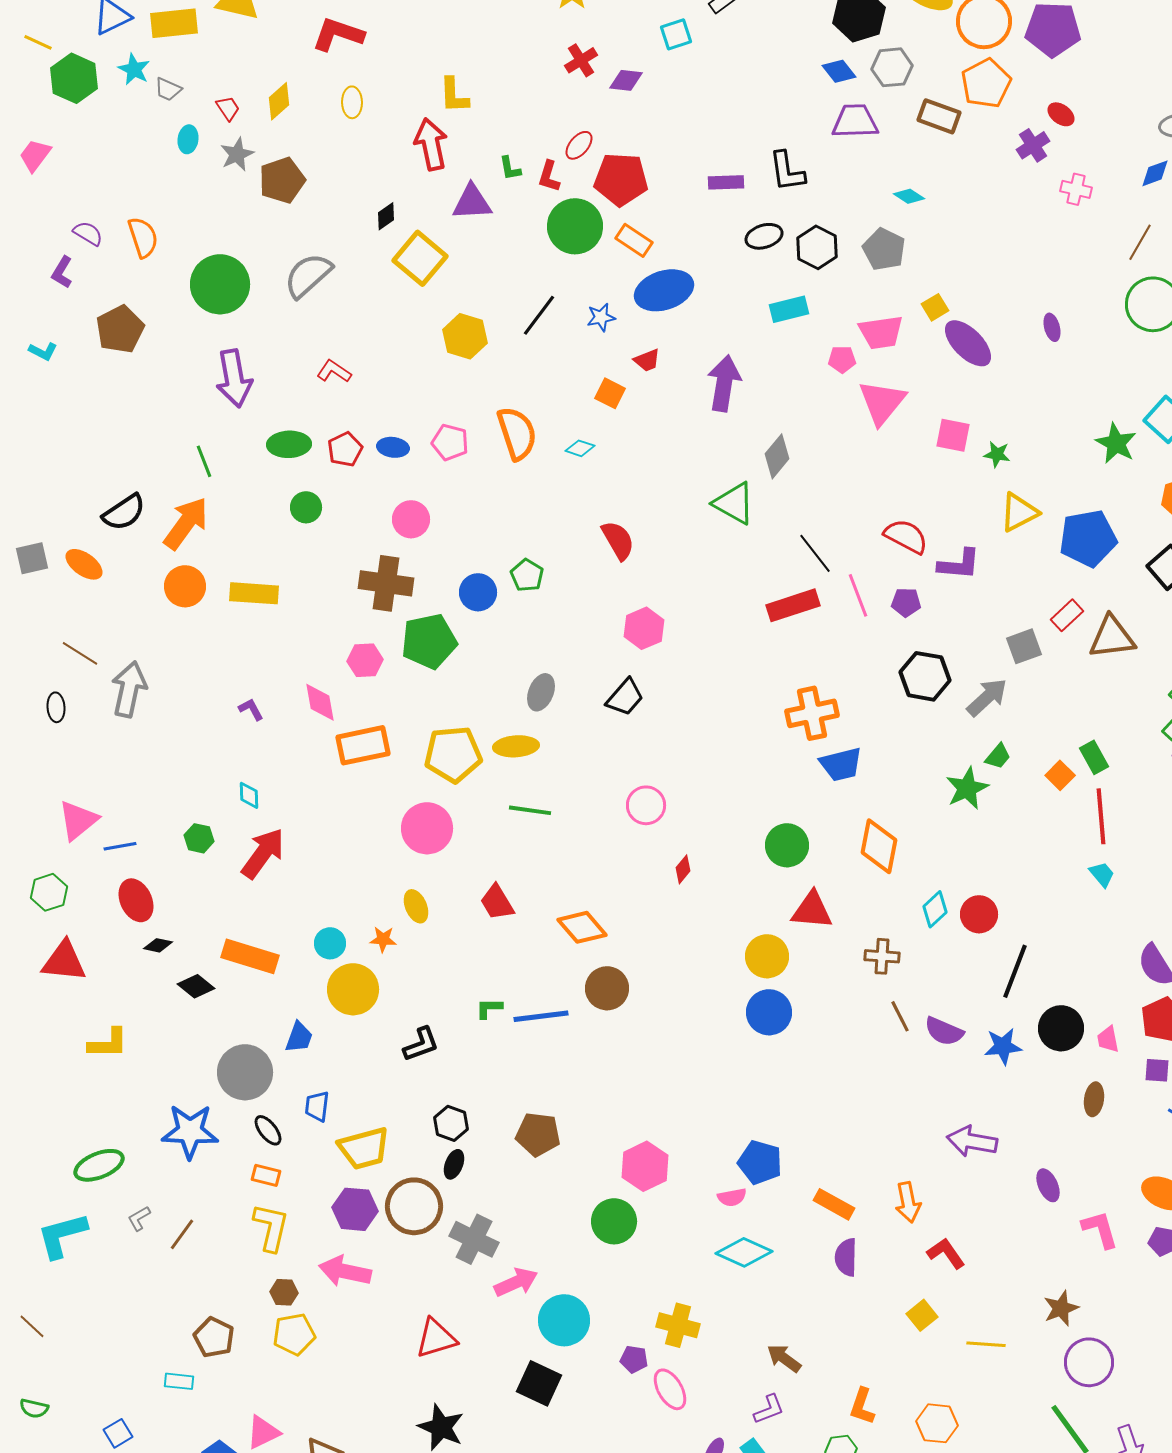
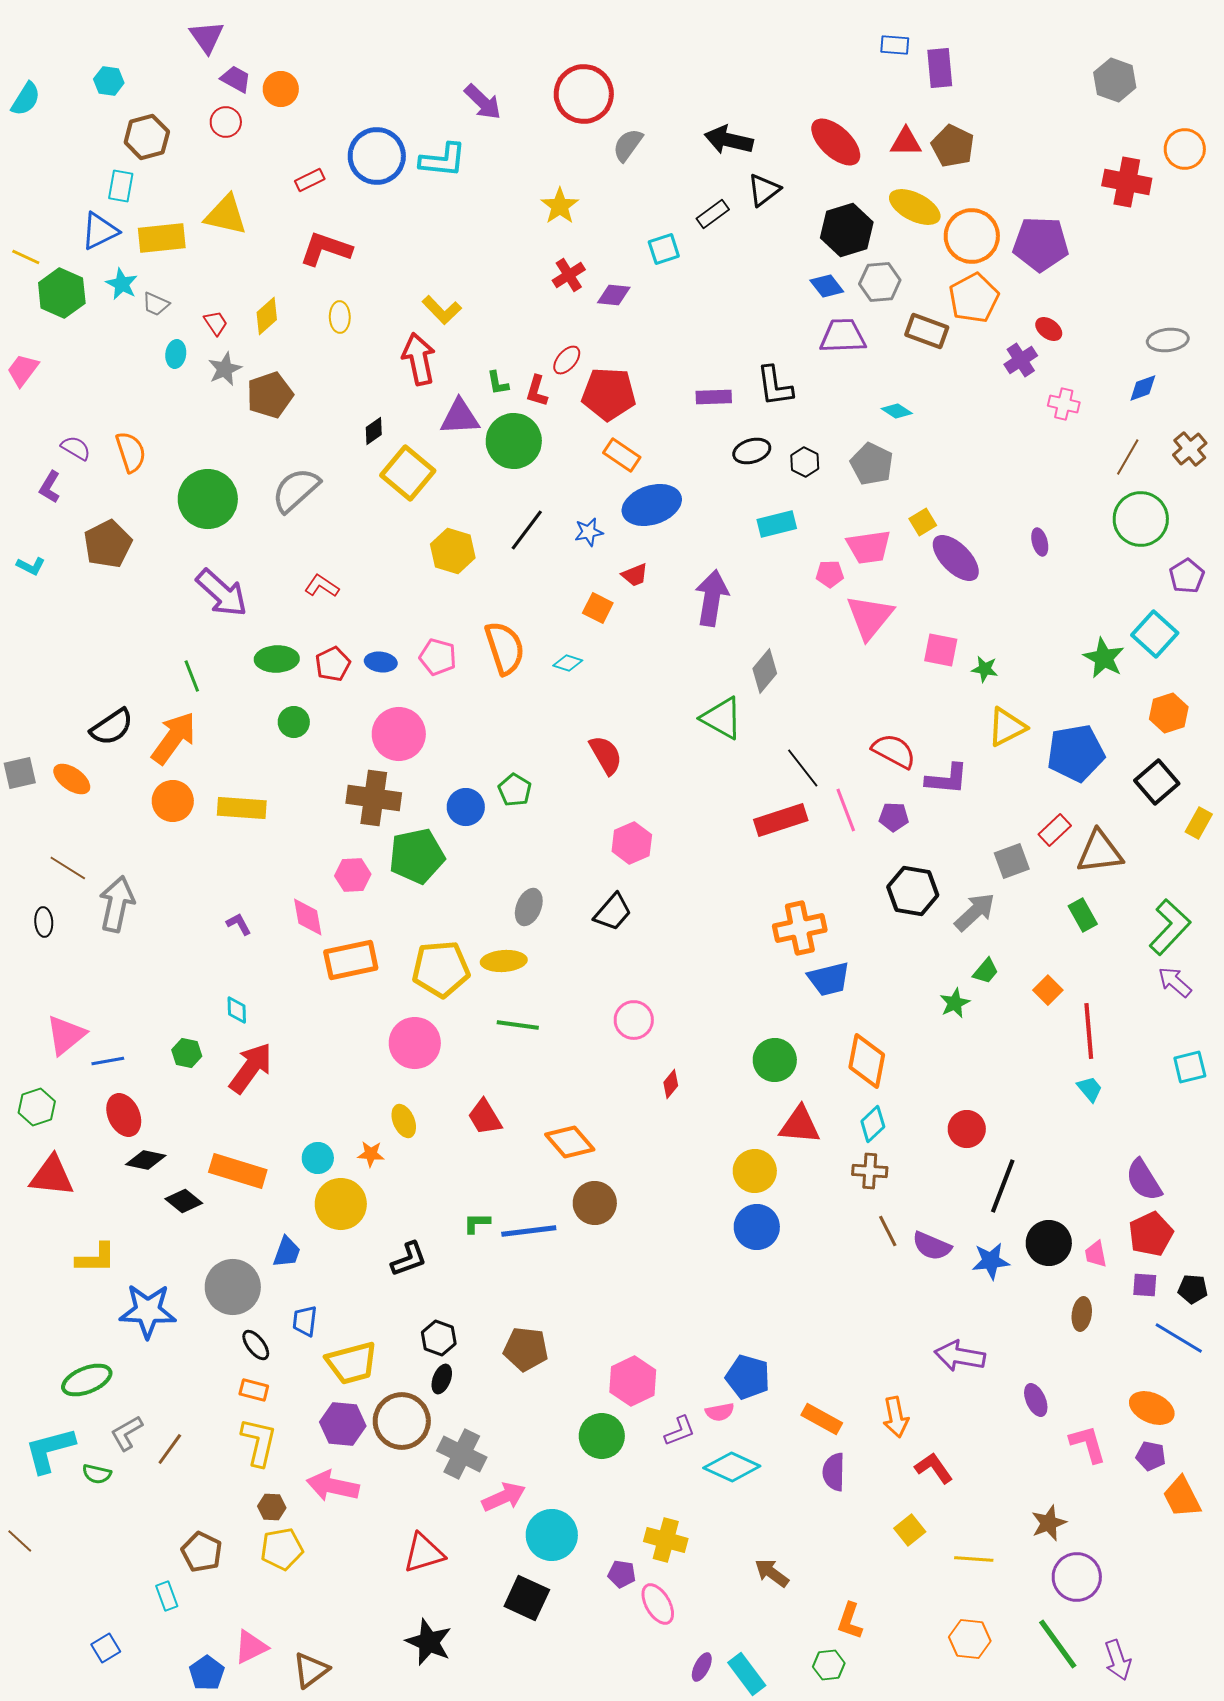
yellow L-shape: (454, 95) -> (442, 310), turned -42
green circle: (575, 226) -> (514, 441), moved
black hexagon: (817, 247) -> (805, 462), size x0.7
purple arrow: (234, 378) -> (222, 593), turned -38
pink circle: (411, 519) -> (399, 734), size x1.4
green rectangle: (1094, 757) -> (1083, 915), moved
green star: (967, 788) -> (955, 1003), size x0.7
cyan diamond: (935, 909) -> (873, 1124), moved
black diamond: (158, 945) -> (146, 1160), size x1.4
blue star: (190, 1131) -> (148, 1311), moved
gray L-shape: (139, 1218) -> (127, 1433), size x1.4
cyan rectangle: (179, 1381) -> (167, 1596), turned 64
green semicircle: (34, 1408) -> (97, 1474), moved
purple L-shape: (769, 1409) -> (680, 1431), moved
orange hexagon: (937, 1423) -> (970, 1639), moved

